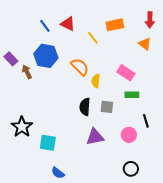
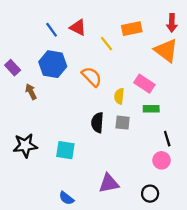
orange triangle: (145, 44) -> (166, 50), size x1.6
brown arrow: (27, 72) -> (31, 92), moved
yellow semicircle: (96, 81) -> (119, 96), moved
black star: (22, 127) -> (25, 145), turned 30
pink circle: (129, 135) -> (162, 160), moved
purple triangle: (95, 137) -> (109, 183), moved
cyan square: (48, 143) -> (65, 150), moved

